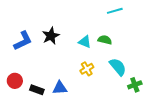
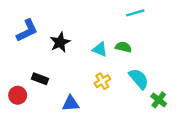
blue L-shape: (23, 41) -> (27, 31), moved
green cross: (135, 85) -> (159, 100), turned -32
black rectangle: (37, 90) -> (40, 79), moved

